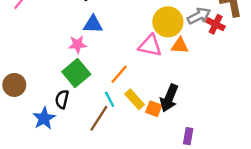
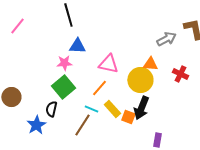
yellow circle: (168, 22) -> (140, 80), moved
red cross: (216, 24) -> (180, 74), moved
pink triangle: (150, 46) -> (108, 64), moved
cyan line: (110, 99) -> (91, 109), turned -40

